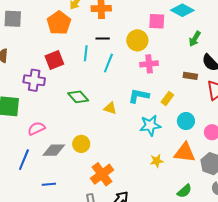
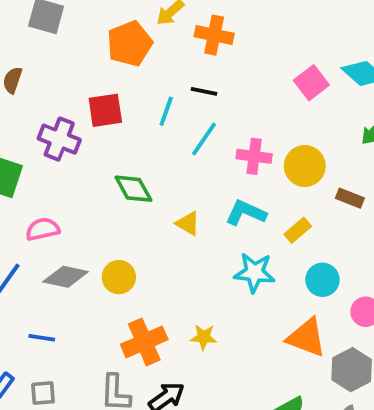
pink square: (157, 21) -> (311, 83), turned 36
yellow circle: (137, 40) -> (305, 166), moved
pink cross: (149, 64) -> (254, 156), moved
yellow star: (157, 161) -> (204, 337), moved

